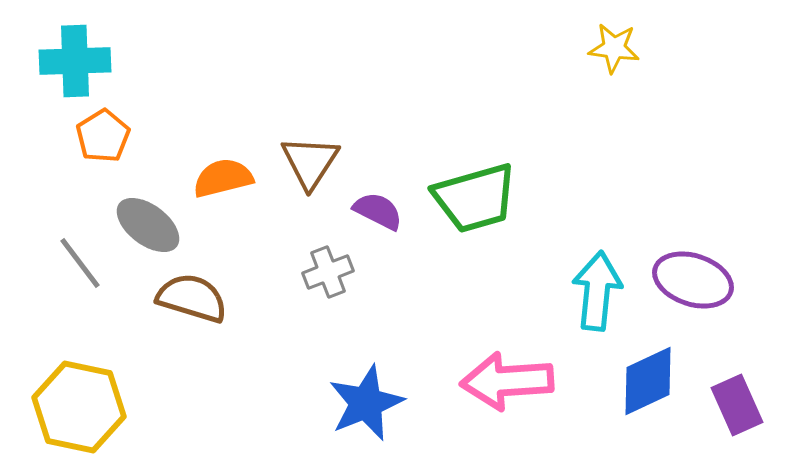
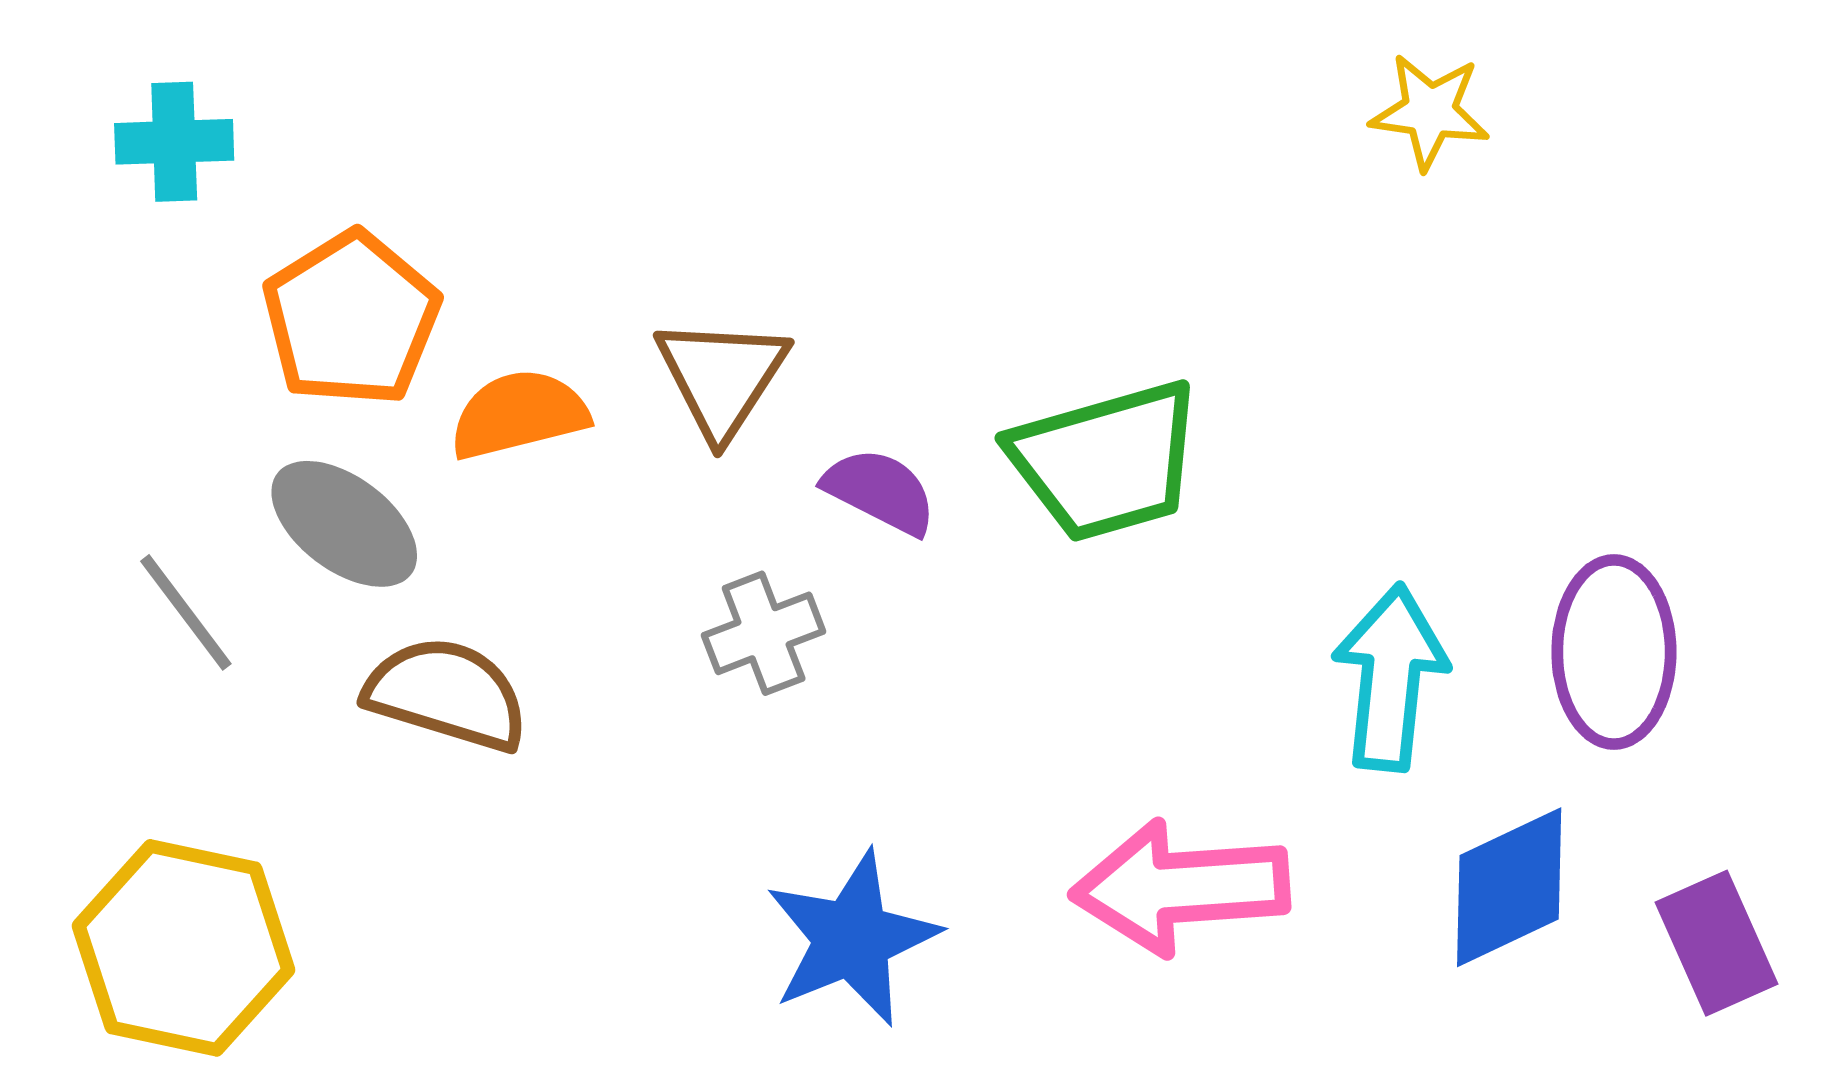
cyan cross: (75, 61) -> (174, 142), size x0.7
orange pentagon: (103, 136) -> (351, 319), moved, size x1.4
purple ellipse: (693, 280) -> (1614, 652), turned 72

